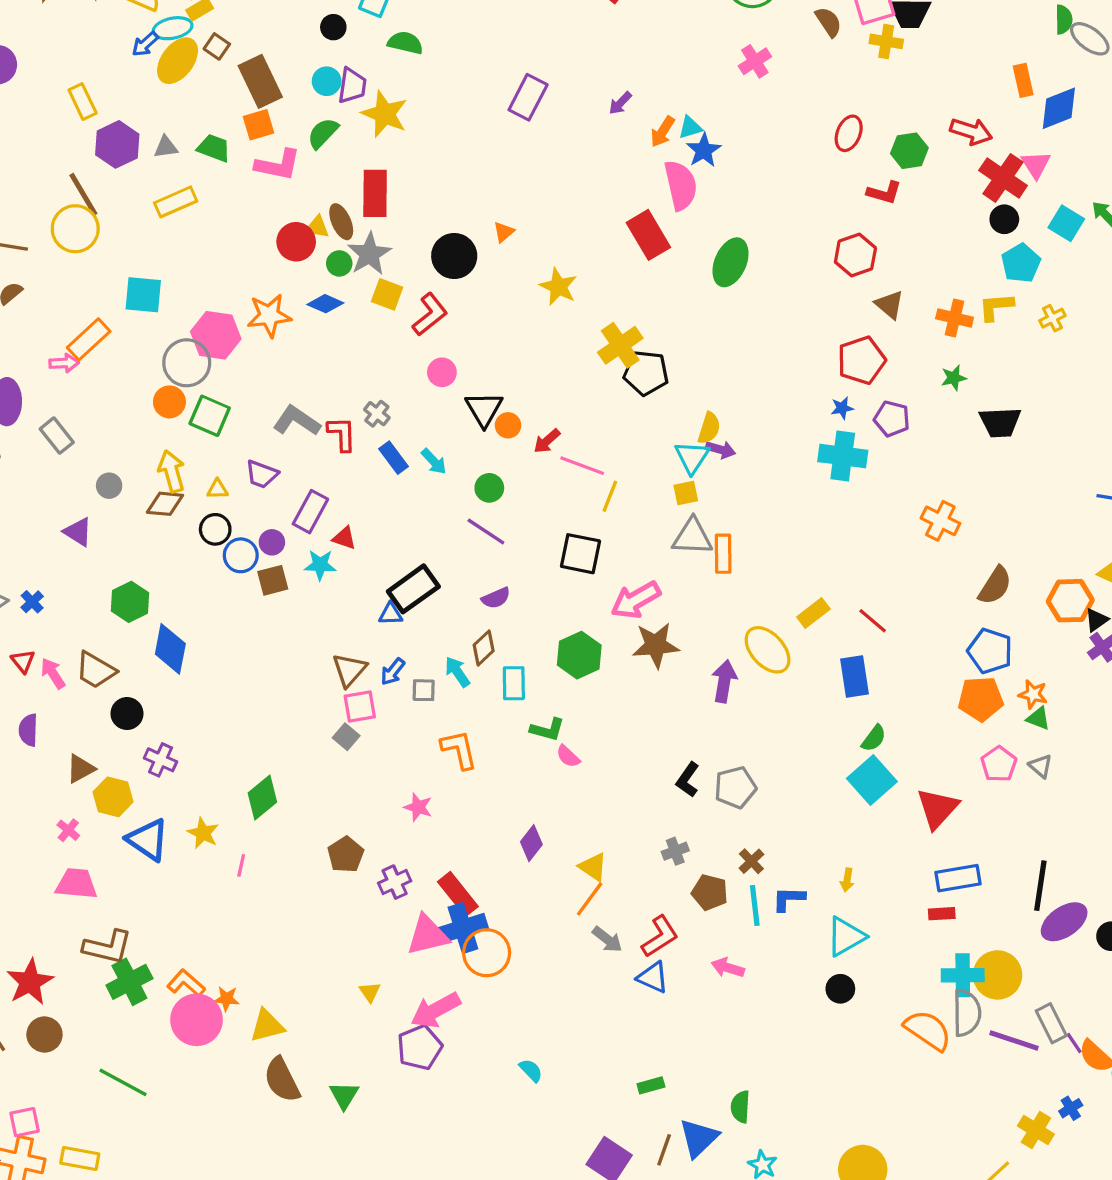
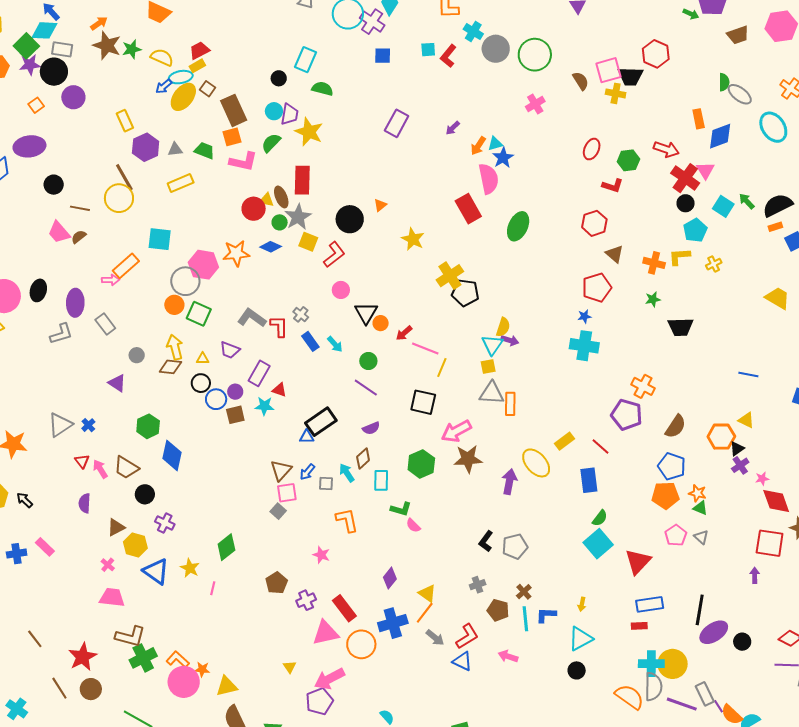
purple pentagon: (892, 419) -> (627, 415), moved, size x1.4
blue cross: (463, 928) -> (393, 623), moved

